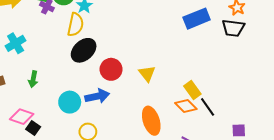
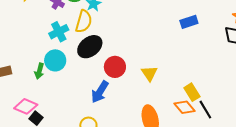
blue rectangle: (197, 19) -> (189, 22), moved, size x0.7
cyan cross: (16, 43) -> (59, 32), moved
blue arrow: (97, 96) -> (100, 92), turned 130
cyan circle: (70, 102) -> (55, 60), moved

